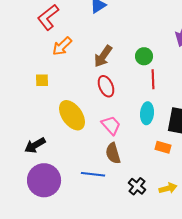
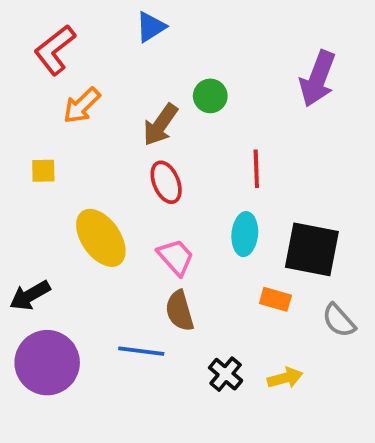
green circle: (144, 56) -> (210, 96), moved

